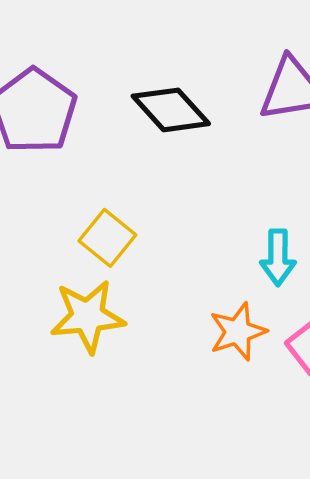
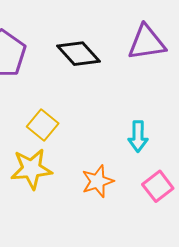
orange star: (238, 332) -> (98, 181), moved

